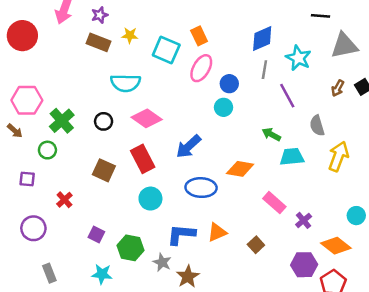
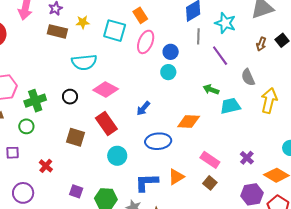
green cross: (62, 121) -> (35, 101), turned 30
blue arrow: (188, 146) -> (143, 108), size x0.7
pink rectangle: (274, 203) -> (210, 160), moved

